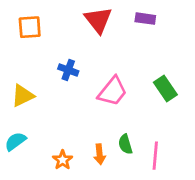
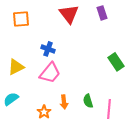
purple rectangle: (145, 19) -> (102, 13), turned 64
pink trapezoid: (112, 91) -> (50, 73), moved
orange arrow: (100, 154) -> (64, 102), moved

